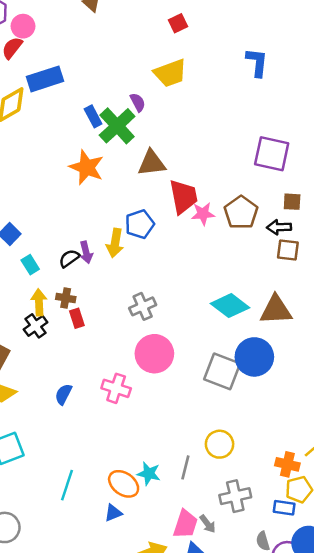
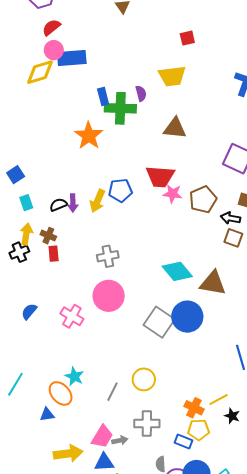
pink circle: (23, 26) -> (54, 50), moved
green cross: (117, 126) -> (120, 108), turned 32
brown triangle: (152, 163) -> (175, 128), moved
red trapezoid: (183, 197) -> (160, 176), turned 92
cyan star: (149, 474) -> (74, 376), moved
gray arrow: (208, 524) -> (120, 440), turned -77

